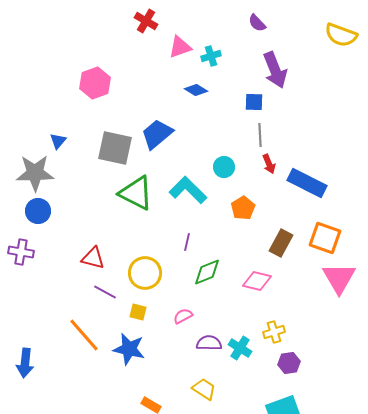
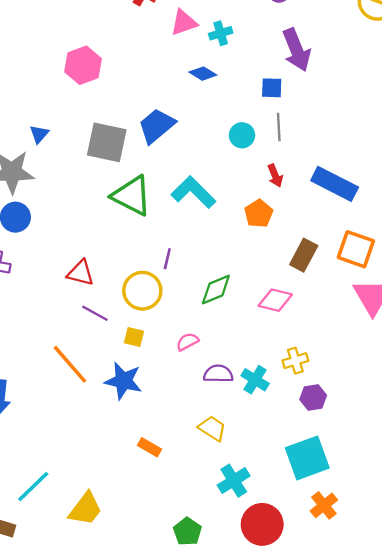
red arrow: (269, 164) -> (275, 176), moved
cyan circle: (224, 167) -> (242, 135), moved
purple line: (187, 242) -> (167, 259), moved

